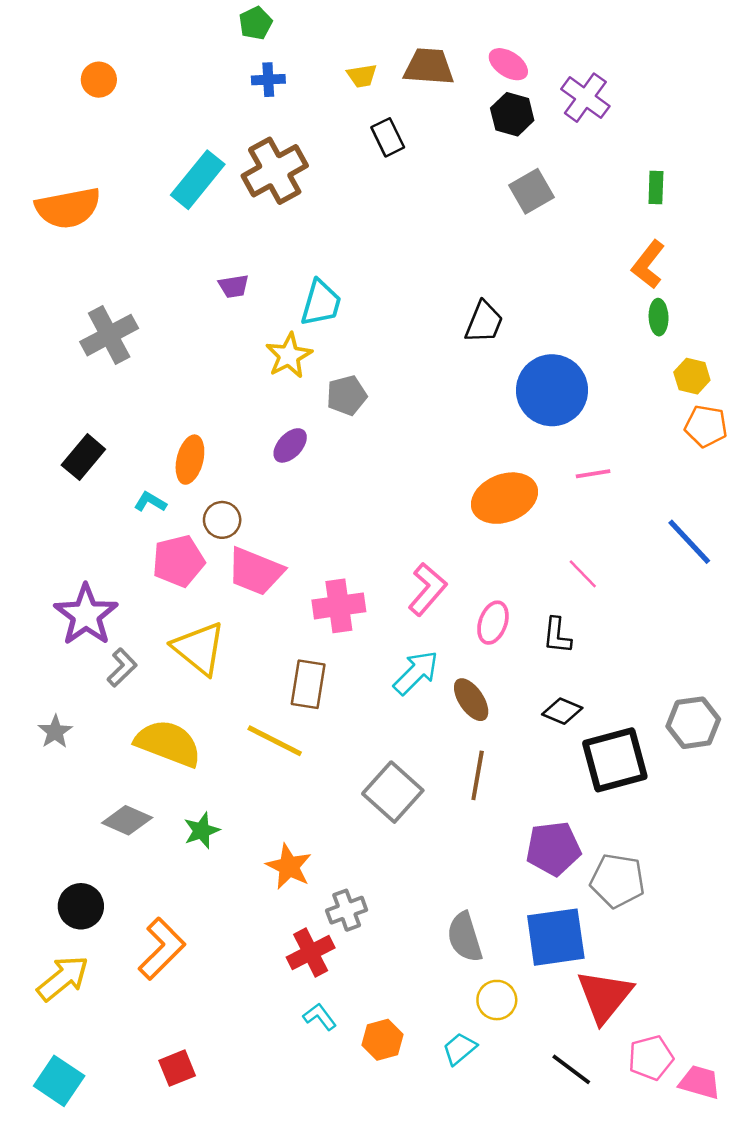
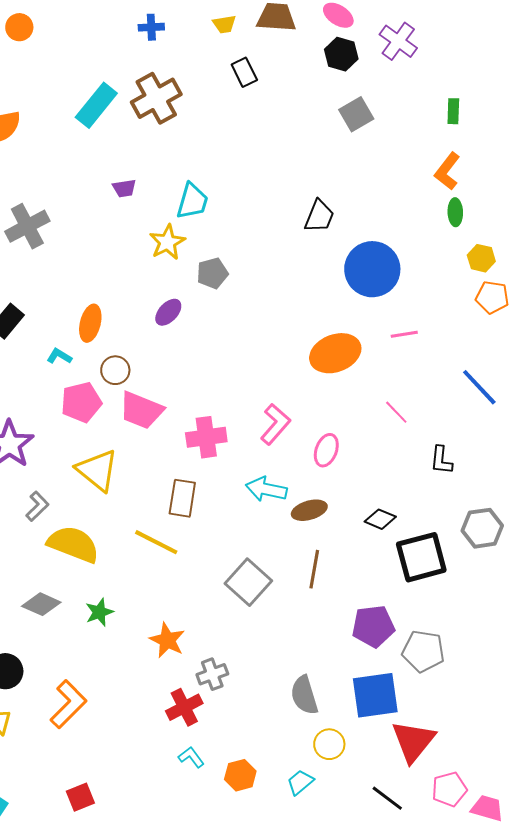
black L-shape: (557, 635) -> (441, 460), moved
gray L-shape: (122, 668) -> (37, 506), moved
cyan arrow: (416, 673) -> (266, 489), turned -123
brown ellipse: (471, 700) -> (309, 510), turned -72

